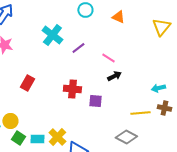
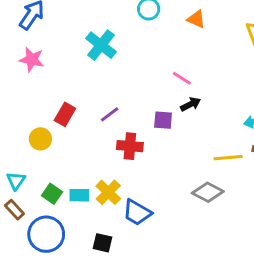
purple line: (78, 48) -> (110, 114), moved
red cross: (72, 89) -> (130, 146), moved
purple square: (95, 101) -> (163, 120), moved
yellow circle: (10, 121) -> (40, 139), moved

